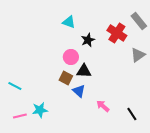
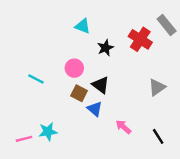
gray triangle: (138, 55) -> (157, 87), moved
pink circle: (71, 57) -> (74, 68), moved
black triangle: (84, 71) -> (101, 85), turned 35
cyan line: (15, 86) -> (36, 79), moved

